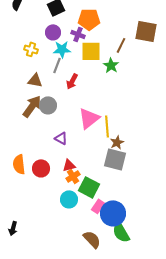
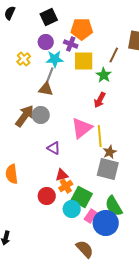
yellow cross: (31, 49) -> (24, 59), turned 32
brown triangle: (35, 80) -> (46, 89), moved
red arrow: (72, 81) -> (100, 100), moved
red circle: (41, 168) -> (47, 196), moved
cyan circle: (69, 199) -> (72, 209), moved
green semicircle: (121, 232) -> (114, 206), moved

